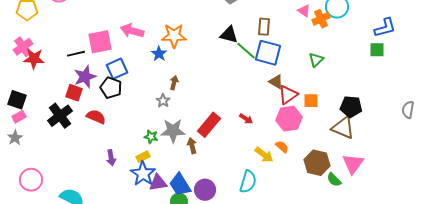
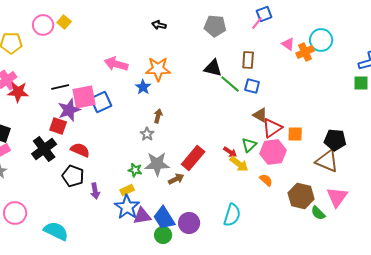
pink square: (100, 42) -> (84, 97), moved
blue square: (268, 53) -> (252, 86), size x0.6
green triangle: (316, 60) -> (249, 145), moved
black pentagon: (111, 88) -> (73, 176), moved
brown arrow: (192, 146) -> (176, 179), turned 77
yellow arrow: (264, 155) -> (239, 164), moved

